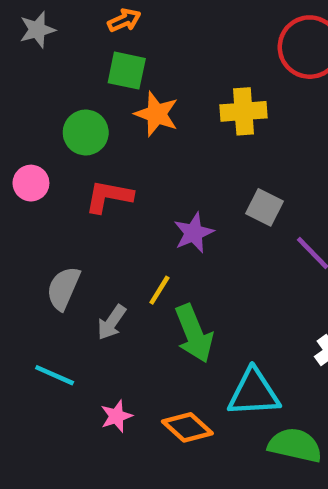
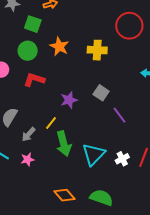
green square: (127, 71) -> (33, 24), moved
cyan triangle: (254, 393) -> (94, 154), moved, turned -50
pink star: (116, 416) -> (28, 159), moved
orange diamond: (187, 427) -> (65, 195), moved

